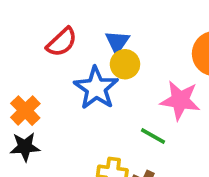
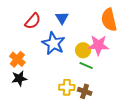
yellow circle: (125, 64) -> (83, 50), moved

